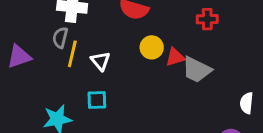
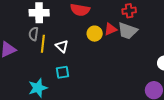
red triangle: (175, 57) -> (111, 29), moved
gray trapezoid: (197, 70) -> (128, 31), moved

